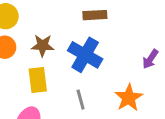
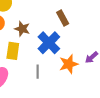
brown rectangle: (95, 15) -> (63, 18), turned 49
orange star: (129, 98) -> (69, 64), moved

